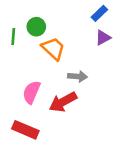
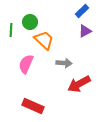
pink semicircle: (31, 92) -> (26, 64), moved
red arrow: (63, 102) -> (79, 84), moved
red rectangle: (25, 130) -> (33, 106), moved

